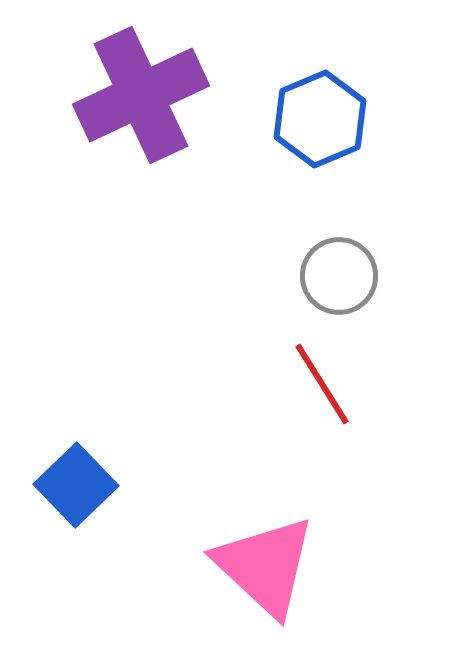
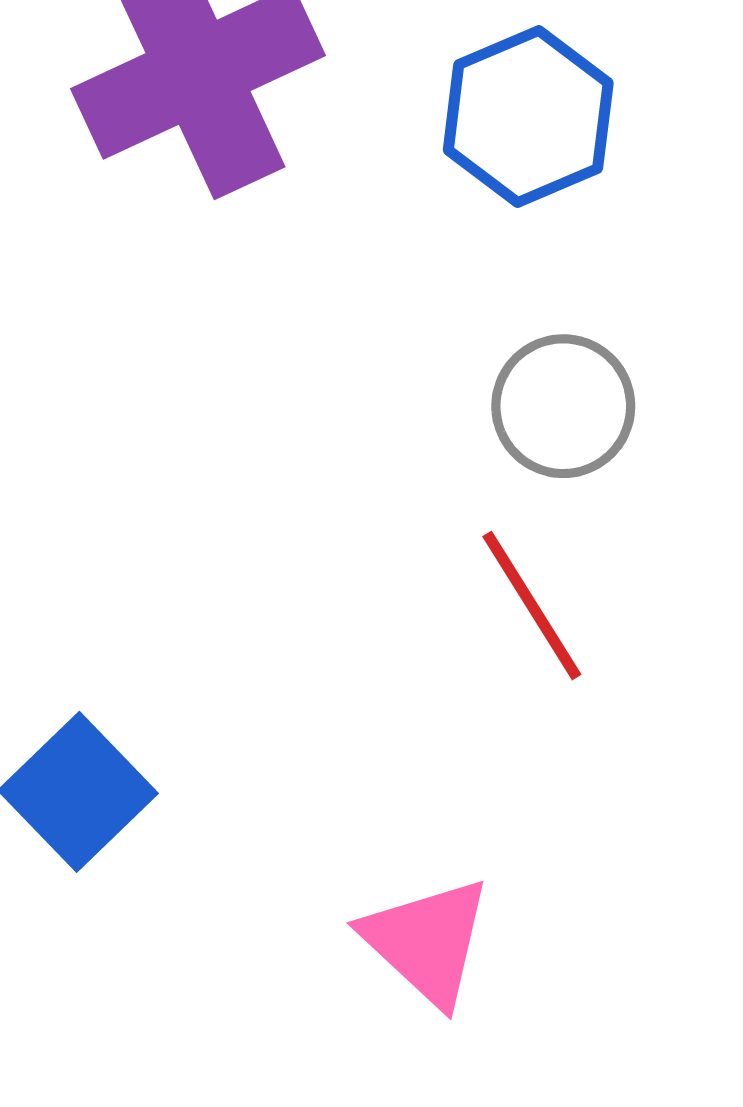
pink triangle: (265, 566) -> (427, 941), size x0.7

